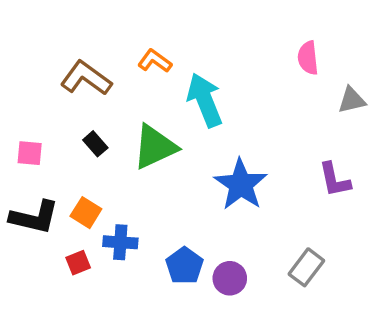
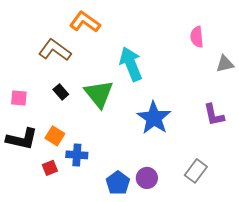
orange L-shape: (155, 61) -> (85, 22), moved, size x1.4
green triangle: (155, 147) -> (99, 94), turned -44
blue pentagon: (184, 266) -> (118, 183), moved

